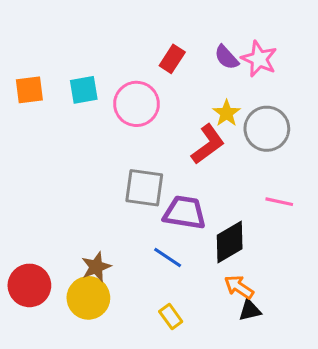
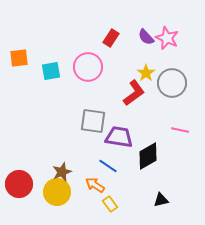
cyan square: (84, 90) -> (51, 71), moved
orange arrow: (239, 287) -> (95, 185), moved

